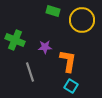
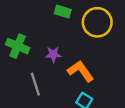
orange L-shape: (68, 61) -> (81, 71), turned -45

